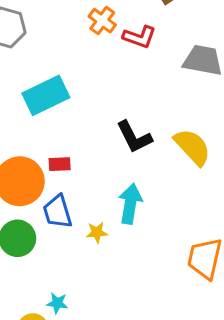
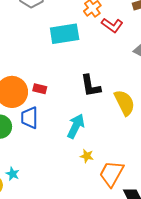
cyan rectangle: (46, 95) -> (65, 34), moved
yellow star: (97, 232) -> (87, 156), moved

